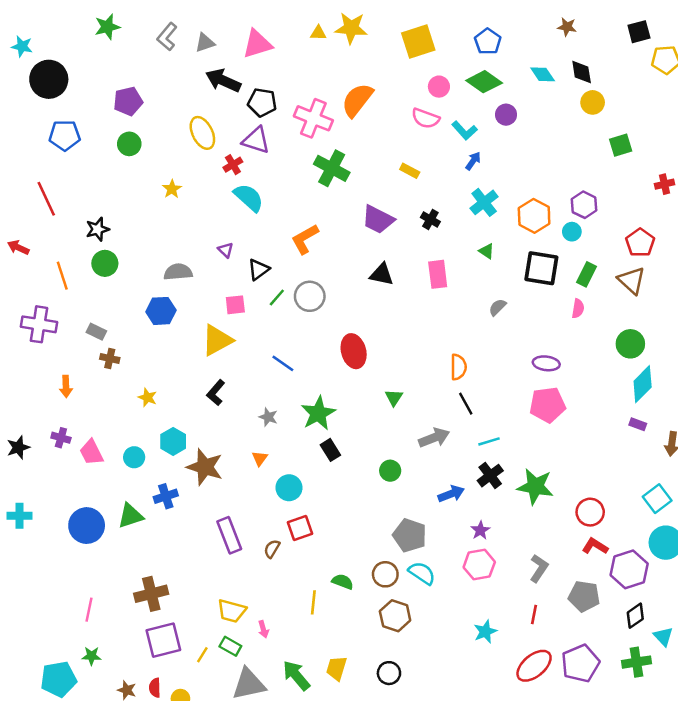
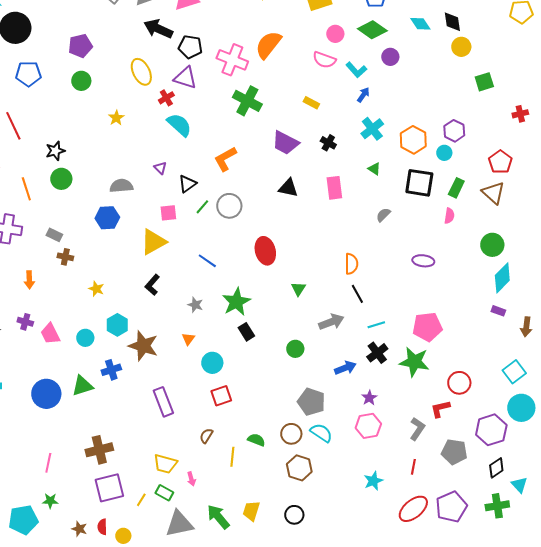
pink pentagon: (547, 405) -> (427, 327), moved
red L-shape: (595, 546) -> (440, 409), moved, turned -45
brown semicircle: (272, 549) -> (206, 436), moved

